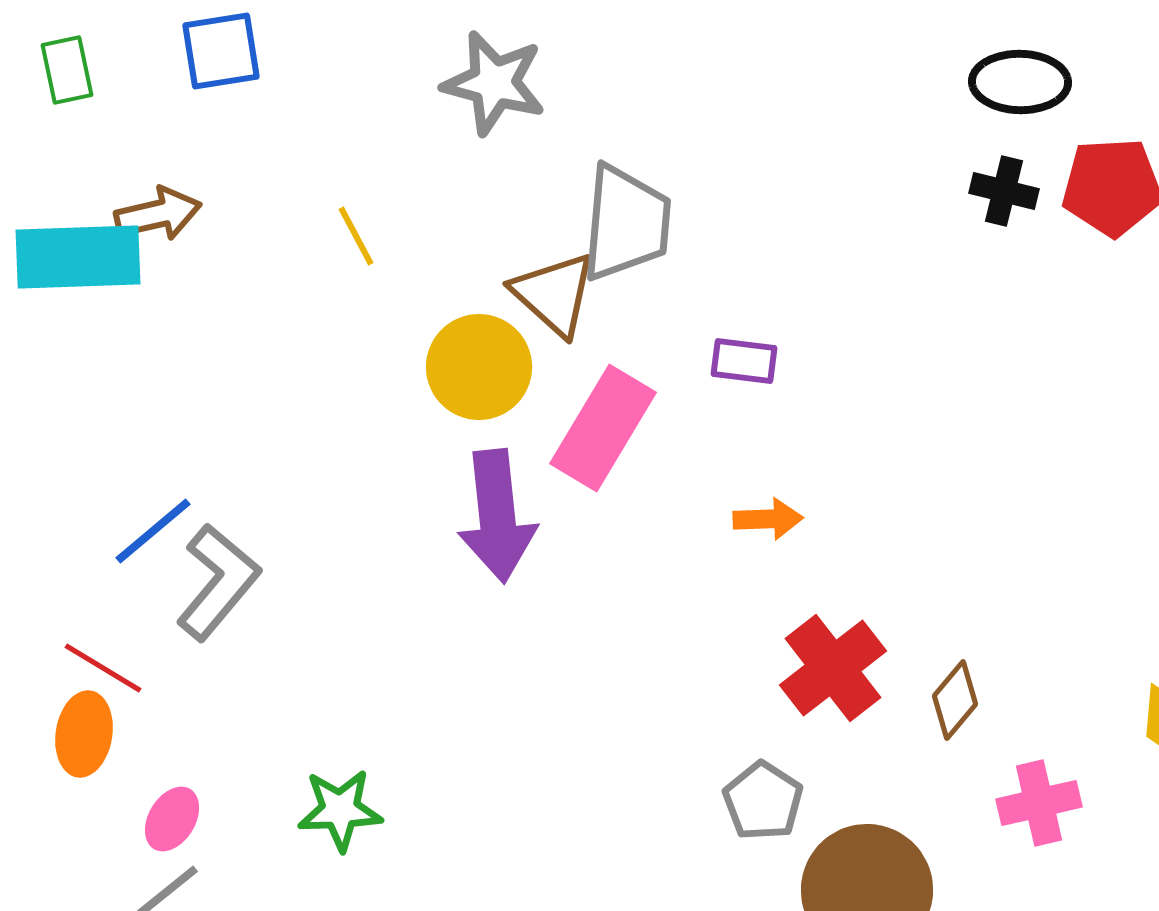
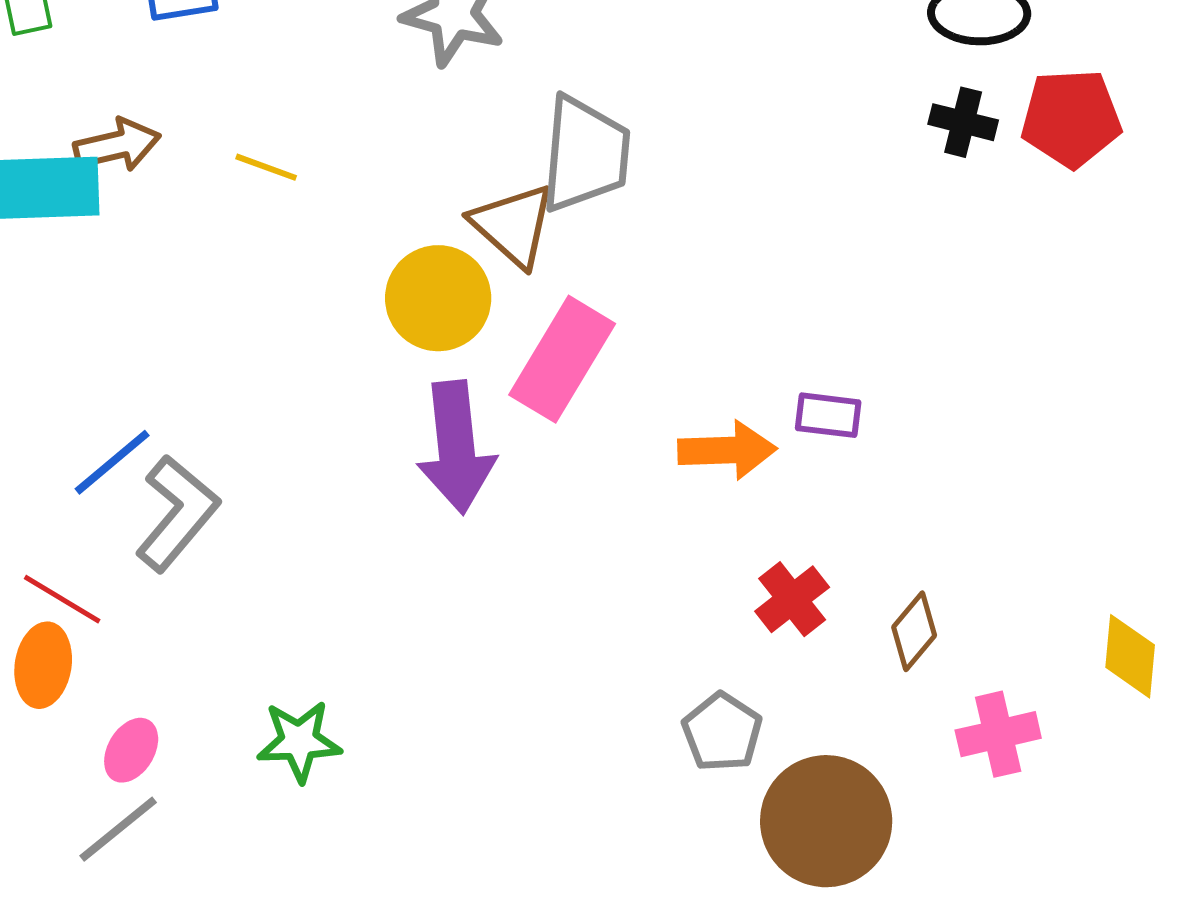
yellow line: (356, 236) -> (266, 167), moved, turned -42
purple rectangle: (744, 361) -> (828, 415), moved
orange arrow: (768, 519) -> (727, 450), size x1.4
red cross: (833, 668) -> (792, 599), size x0.7

